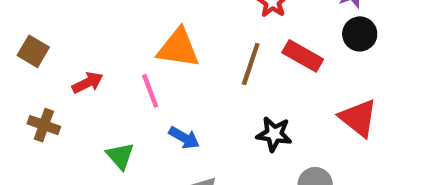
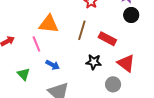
red rectangle: (303, 56) -> (107, 39), moved
red triangle: (358, 118) -> (126, 63), moved

